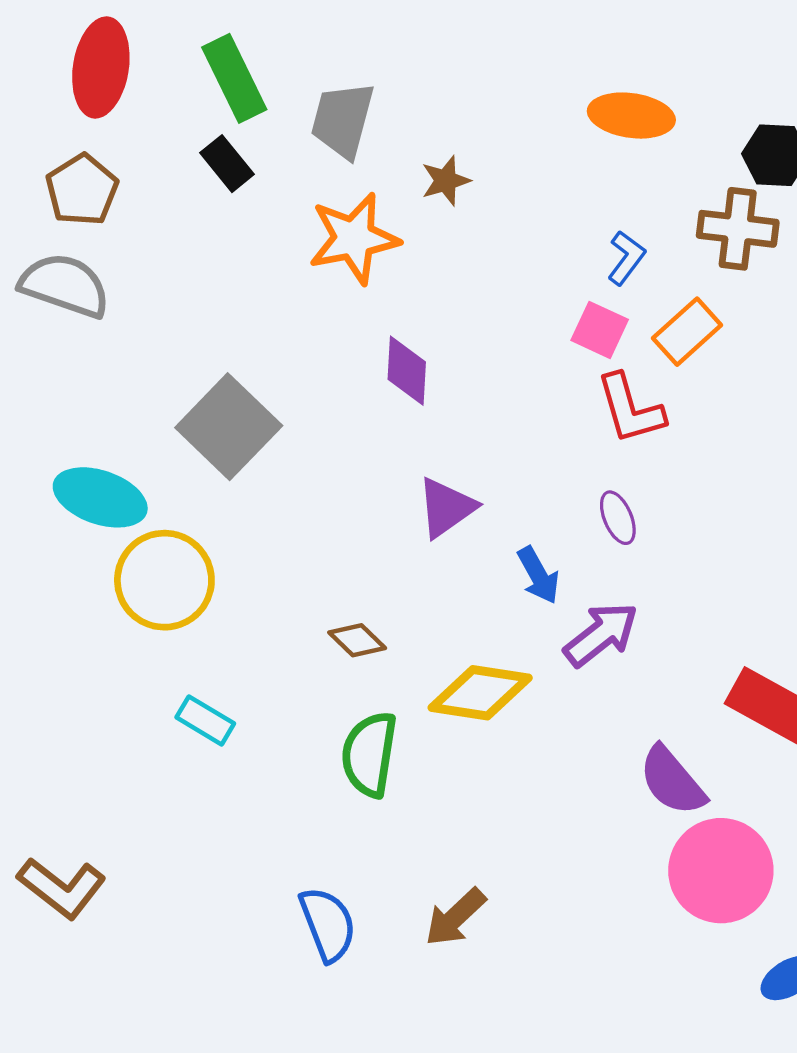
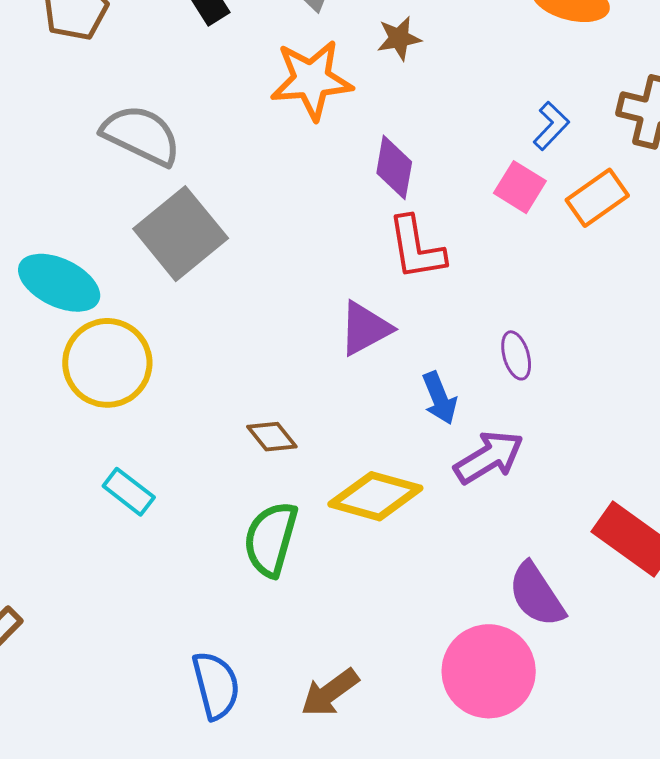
gray semicircle: (65, 285) -> (141, 135), moved
purple diamond: (407, 371) -> (394, 167), moved
red L-shape: (630, 409) -> (416, 248), moved
pink circle: (721, 871) -> (489, 671), moved

